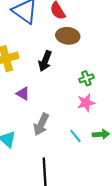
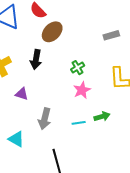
brown ellipse: (68, 36) -> (52, 32), turned -40
cyan line: (75, 136) -> (79, 123), turned -48

